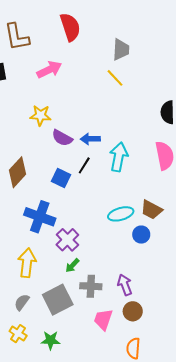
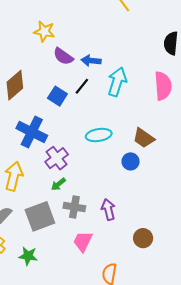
cyan ellipse: (121, 214) -> (99, 135), moved
brown circle: (133, 311) -> (143, 238), moved

